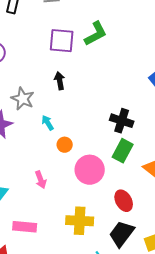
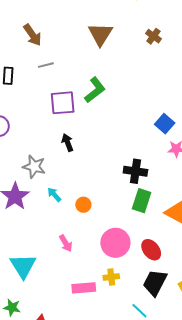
cyan arrow: (48, 123) -> (54, 195), moved
pink circle: (90, 170) -> (115, 243), moved
yellow cross: (80, 221) -> (111, 277), size x0.6
pink rectangle: (25, 227) -> (84, 288), moved

